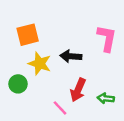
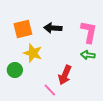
black arrow: (71, 56) -> (53, 28), moved
green arrow: (106, 98) -> (88, 55), moved

